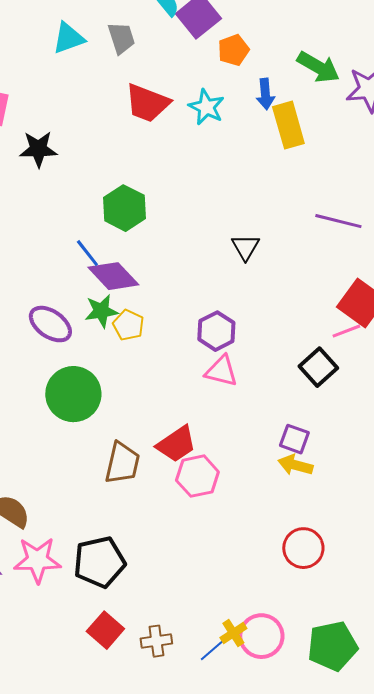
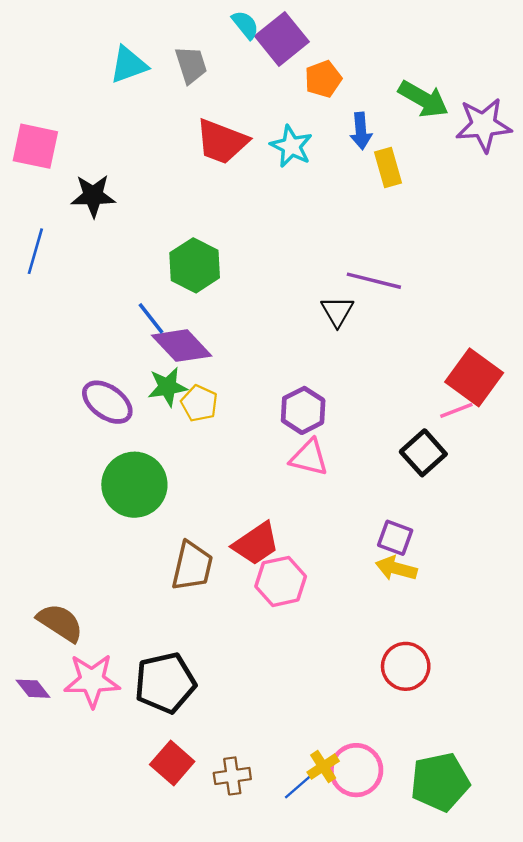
yellow rectangle: (288, 125) -> (388, 167), size x0.7
purple line: (338, 221) -> (374, 281), moved

